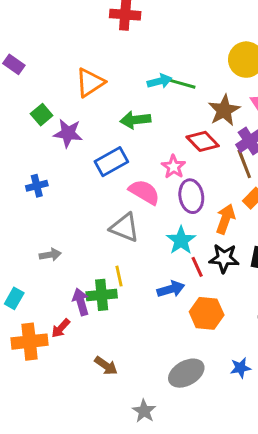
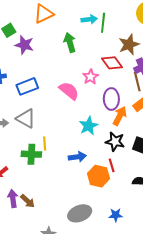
green line: (181, 83) -> (103, 23), turned 72
green arrow: (135, 120) -> (70, 43), turned 72
blue rectangle: (111, 162) -> (27, 86), moved
purple ellipse: (191, 196) -> (111, 99), moved
gray triangle: (125, 228) -> (26, 118), moved
red line: (197, 267) -> (112, 165), moved
purple arrow: (81, 302) -> (13, 199), moved

